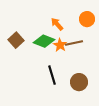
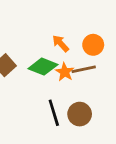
orange circle: (87, 19) -> (93, 45), moved
brown circle: (79, 82) -> (80, 114), moved

